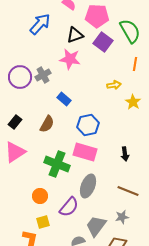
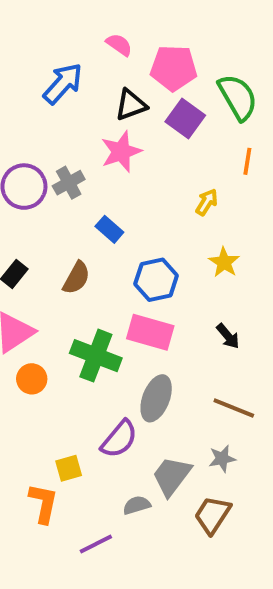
pink star: (70, 59) -> (121, 152), turned -30
yellow arrow: (114, 85) -> (207, 202), turned -48
yellow star: (133, 102) -> (224, 262), moved
black arrow: (125, 154) -> (228, 336), turned -32
orange circle: (40, 196) -> (32, 379), moved

